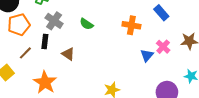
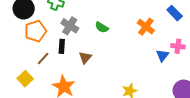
orange cross: (131, 25) -> (146, 27), turned 30
pink cross: (163, 47) -> (178, 46), turned -32
brown triangle: (68, 54) -> (85, 58), turned 40

